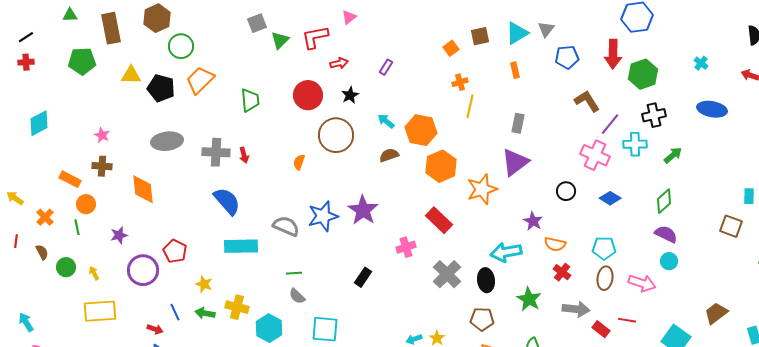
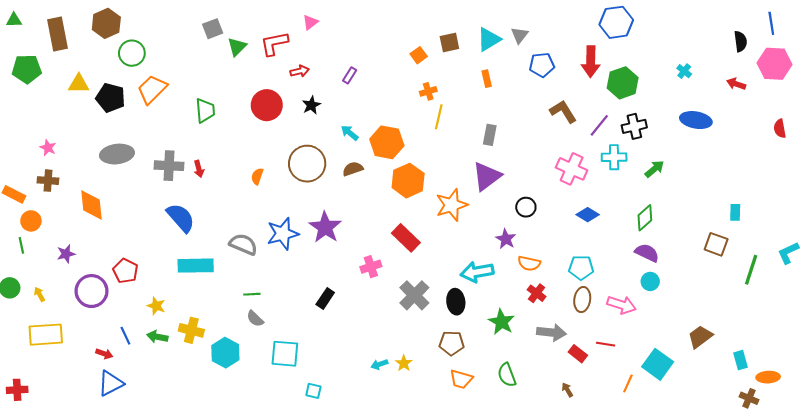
purple line: (610, 124) -> (599, 125), moved
brown circle: (336, 135) -> (307, 164), moved
black circle: (566, 191) -> (526, 207), moved

